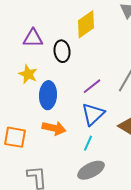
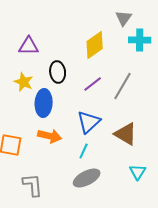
yellow diamond: (86, 24) -> (95, 45), moved
black ellipse: (62, 51) -> (58, 72), moved
purple line: (92, 86) -> (93, 84), moved

